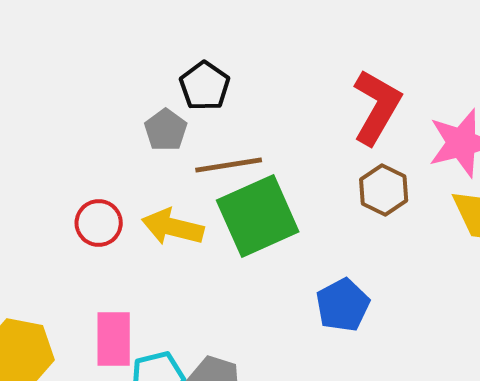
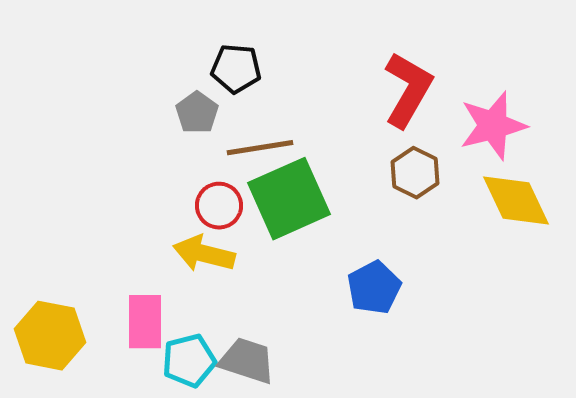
black pentagon: (205, 86) -> (236, 69), turned -30
red circle: (99, 223) -> (219, 206), moved
yellow arrow: (173, 227) -> (204, 254), moved

